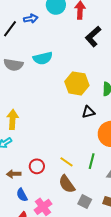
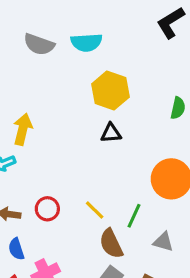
yellow hexagon: (77, 83) -> (110, 90), moved
black triangle: (88, 112) -> (111, 133), moved
brown semicircle: (67, 184) -> (111, 244), moved

